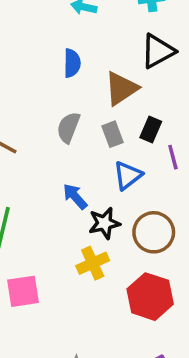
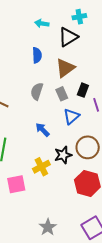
black triangle: (158, 51) -> (68, 37), moved
black star: (104, 223) -> (63, 155), moved
yellow cross: (93, 263) -> (41, 167), moved

